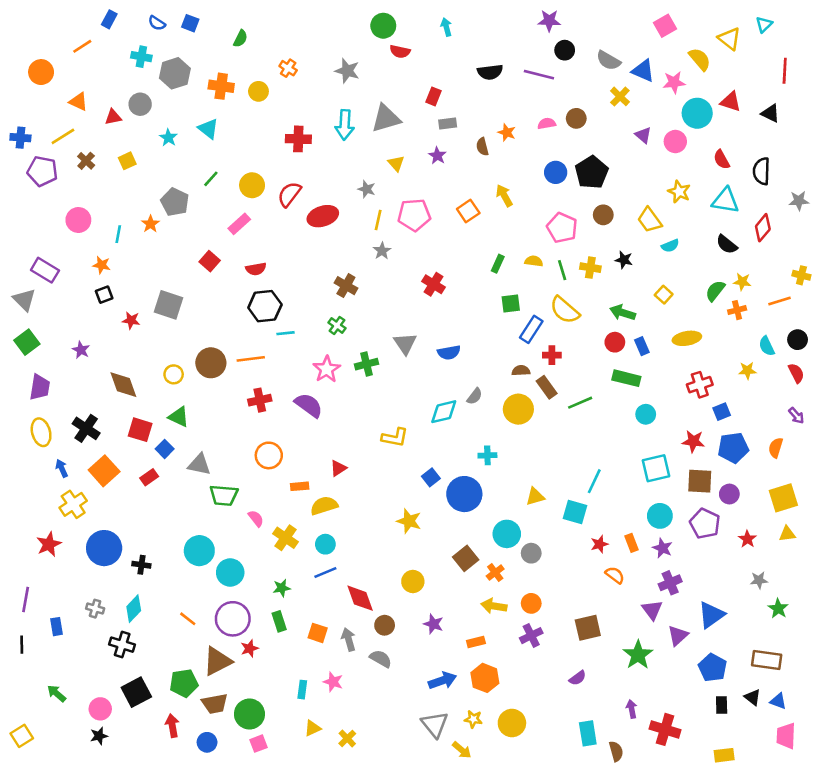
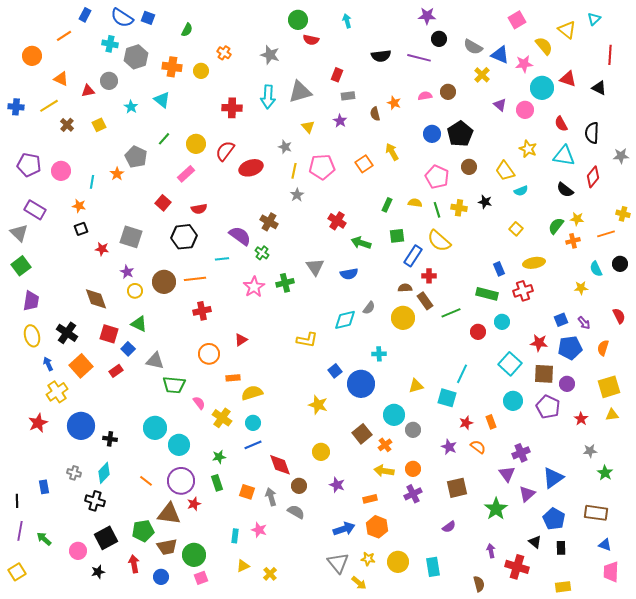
blue semicircle: (157, 23) -> (122, 18), size x1.6
purple pentagon: (42, 171) -> (29, 165), moved
black hexagon: (265, 306) -> (184, 237), moved
green arrow: (623, 313) -> (361, 243), moved
red circle: (615, 342) -> (478, 332), moved
purple star: (81, 350) -> (127, 272), moved
red semicircle: (796, 373) -> (619, 316), moved
red cross: (700, 385) -> (523, 291), moved
purple semicircle: (309, 405) -> (240, 236), moved
purple arrow: (796, 416) -> (584, 323), moved
red triangle: (338, 468) -> (241, 340), moved
cyan square: (656, 468) -> (510, 364), turned -35
purple star: (662, 548) -> (449, 447), moved
purple line: (26, 600) -> (20, 531), moved
brown triangle: (217, 661) -> (169, 514), turned 35
black triangle: (752, 697) -> (535, 542), moved
cyan rectangle: (588, 733) -> (433, 567), moved
black star: (99, 736) -> (98, 572), moved

